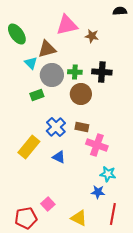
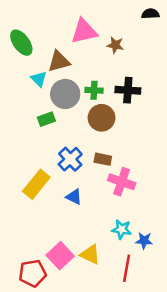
cyan star: (108, 174) -> (122, 229), moved
blue star: (98, 192) -> (144, 241), moved
pink square: (48, 204) -> (60, 256), size x1.5
red line: (113, 214) -> (127, 268), moved
yellow triangle: (79, 218) -> (90, 254), moved

